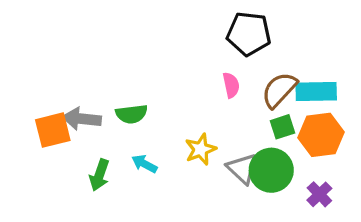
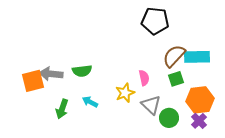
pink semicircle: (231, 85) -> (144, 78), moved
orange hexagon: (321, 135) -> (200, 100), moved
green circle: (271, 170) -> (169, 118), moved, size x0.7

